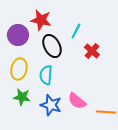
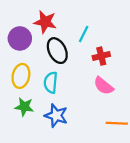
red cross: (92, 51) -> (101, 56), turned 35
pink semicircle: (77, 101) -> (104, 86), moved

